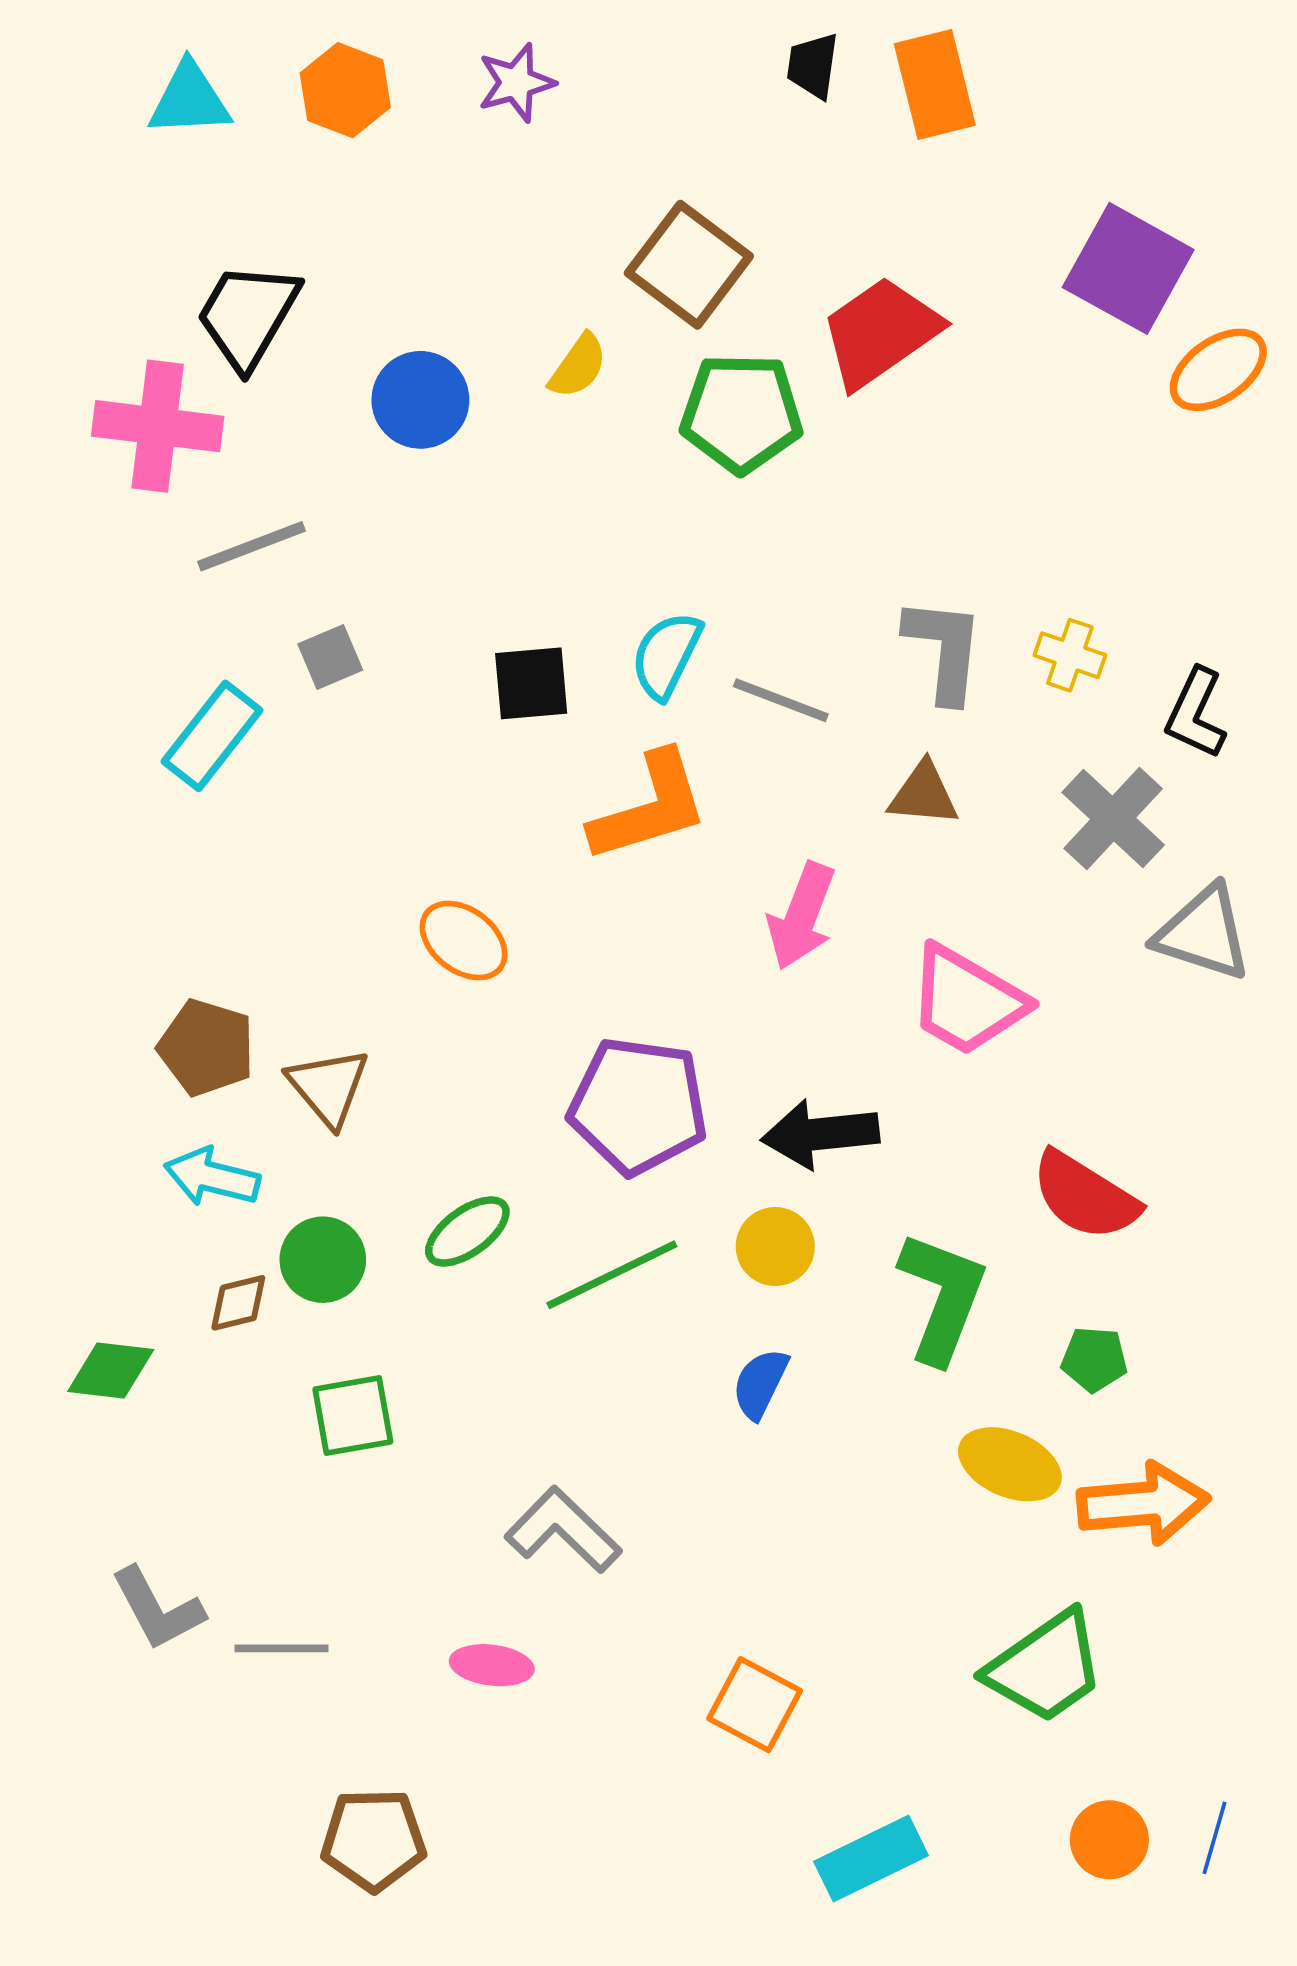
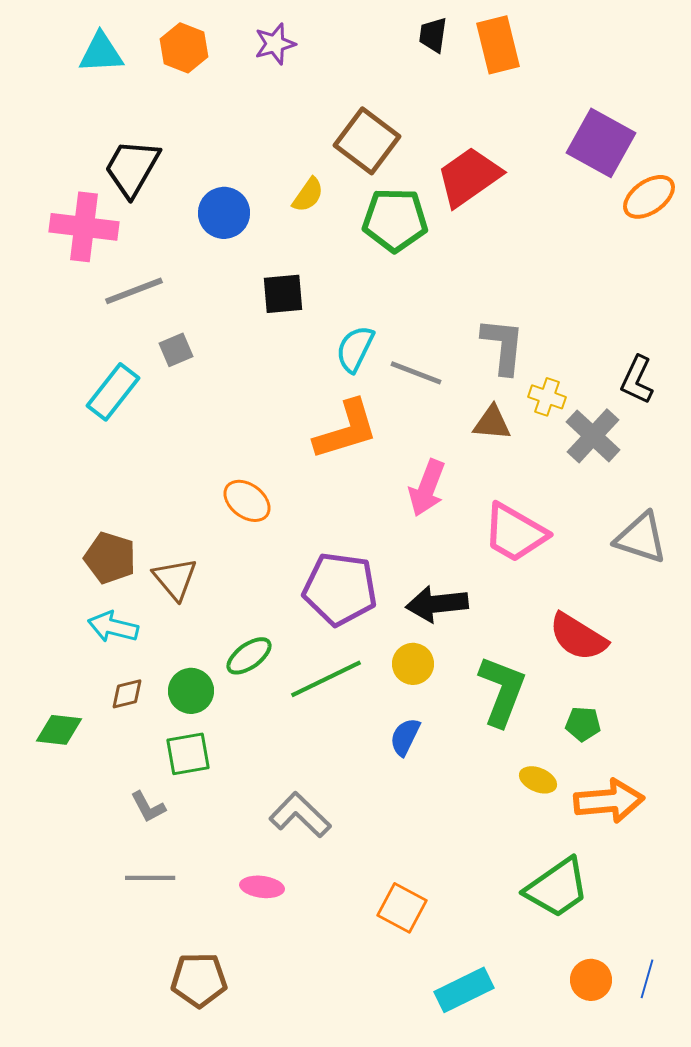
yellow cross: (1070, 655) -> (547, 397), moved
black square: (531, 683) -> (283, 294), moved
gray triangle: (1203, 933) -> (641, 538), moved
green circle: (323, 1260) -> (191, 691), moved
yellow ellipse: (1010, 1464) -> (538, 780), size x0.7
gray L-shape: (158, 1609) -> (148, 807), moved, size x0.7

